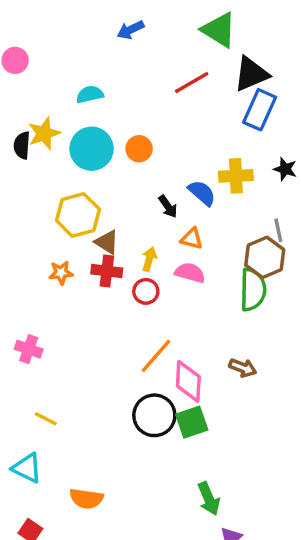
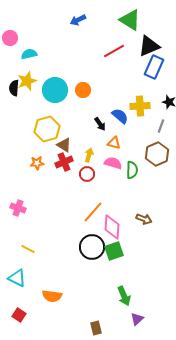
cyan semicircle: (90, 94) -> (29, 54), moved
gray line: (278, 230) -> (161, 126), moved, turned 32
red cross: (107, 271) -> (64, 162), turned -30
green semicircle: (253, 290) -> (132, 170), moved, size x0.7

